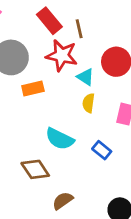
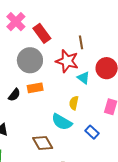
red rectangle: (49, 21) -> (42, 33), moved
orange rectangle: (33, 88) -> (35, 88), moved
yellow semicircle: (89, 103) -> (74, 103), moved

